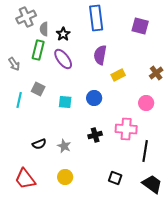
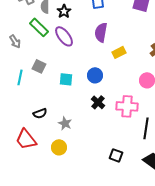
green rectangle: (38, 50) -> (39, 27), turned -60
black cross: (95, 135) -> (98, 102), moved, turned -32
black semicircle: (39, 144) -> (40, 113), moved
yellow circle: (65, 177) -> (59, 147), moved
red trapezoid: (25, 179) -> (26, 139), moved

